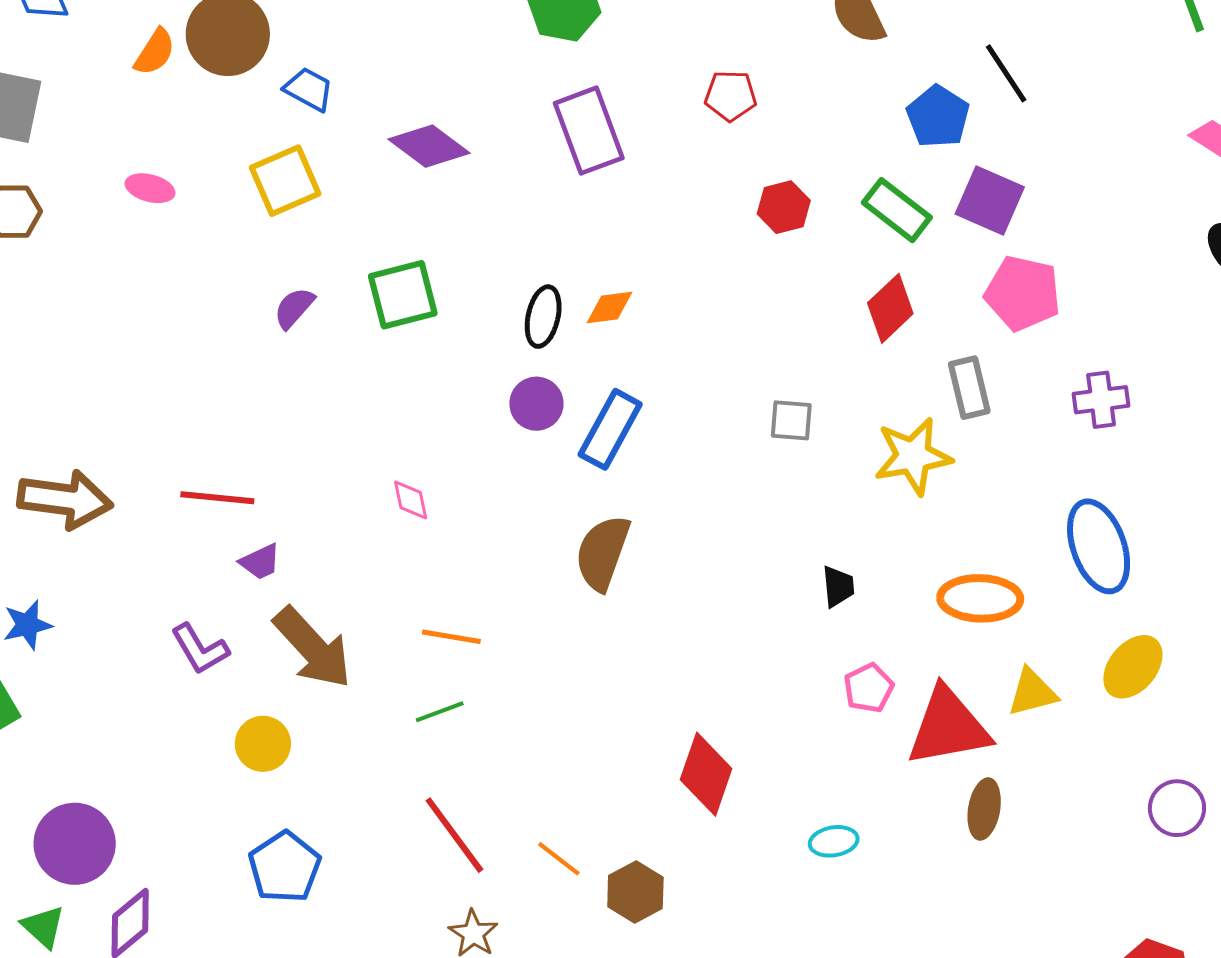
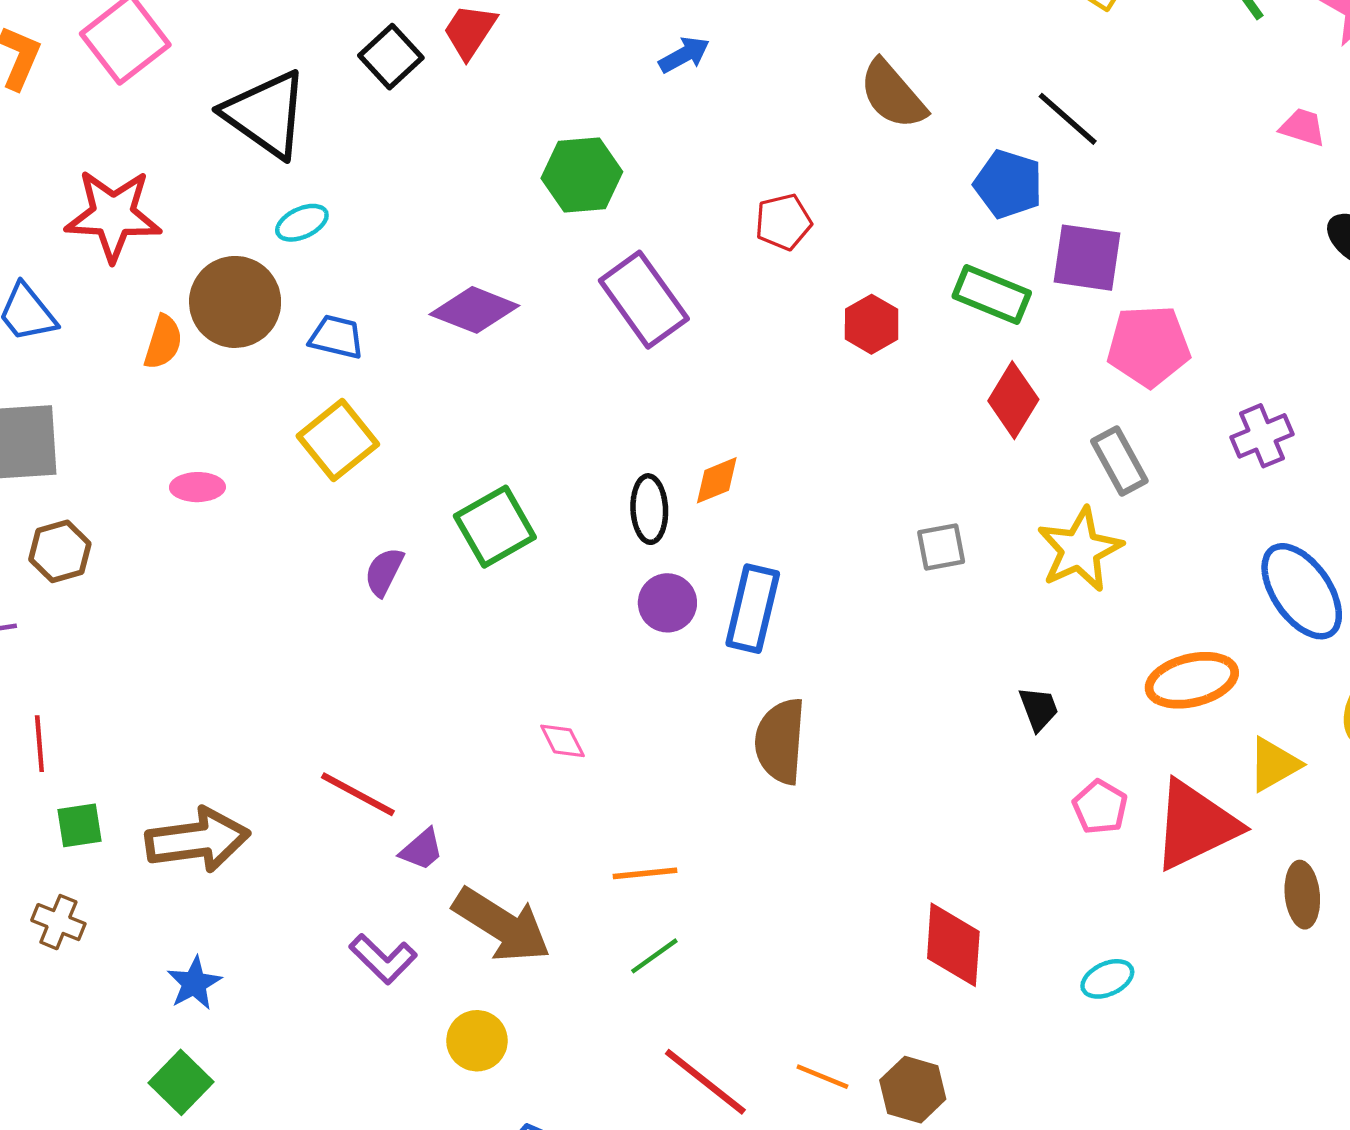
purple diamond: (429, 146) -> (474, 310), moved
red line: (217, 498) -> (358, 794), turned 38
brown ellipse: (984, 809) -> (1302, 895), moved

